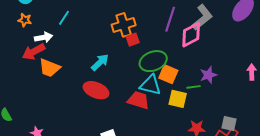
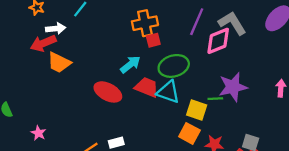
gray L-shape: (202, 17) -> (232, 23), turned -88
cyan arrow: (100, 62) -> (130, 64), moved
orange square: (168, 74) -> (189, 133), moved
purple star: (208, 75) -> (233, 87), size x1.5
red trapezoid: (138, 100) -> (147, 87), moved

